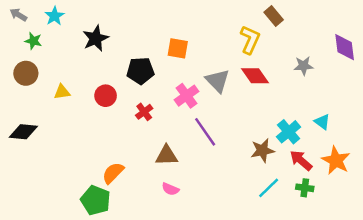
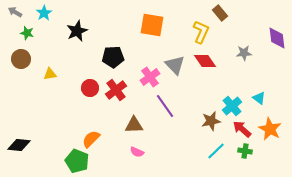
orange square: (178, 48) -> (152, 25), moved, size x1.4
red circle: (106, 96) -> (90, 88), moved
red cross: (144, 112) -> (116, 90), size x1.5
black diamond: (23, 132) -> (19, 145), moved

